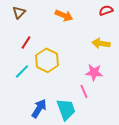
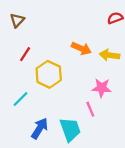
orange arrow: (64, 15) -> (81, 48), moved
cyan line: (22, 71) -> (21, 99), moved

